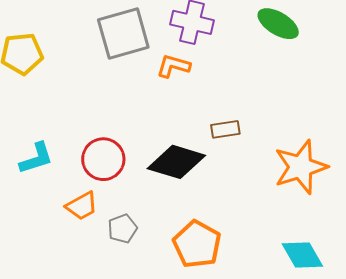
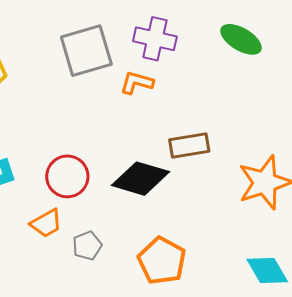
brown rectangle: (225, 129) -> (189, 146), size x1.4

